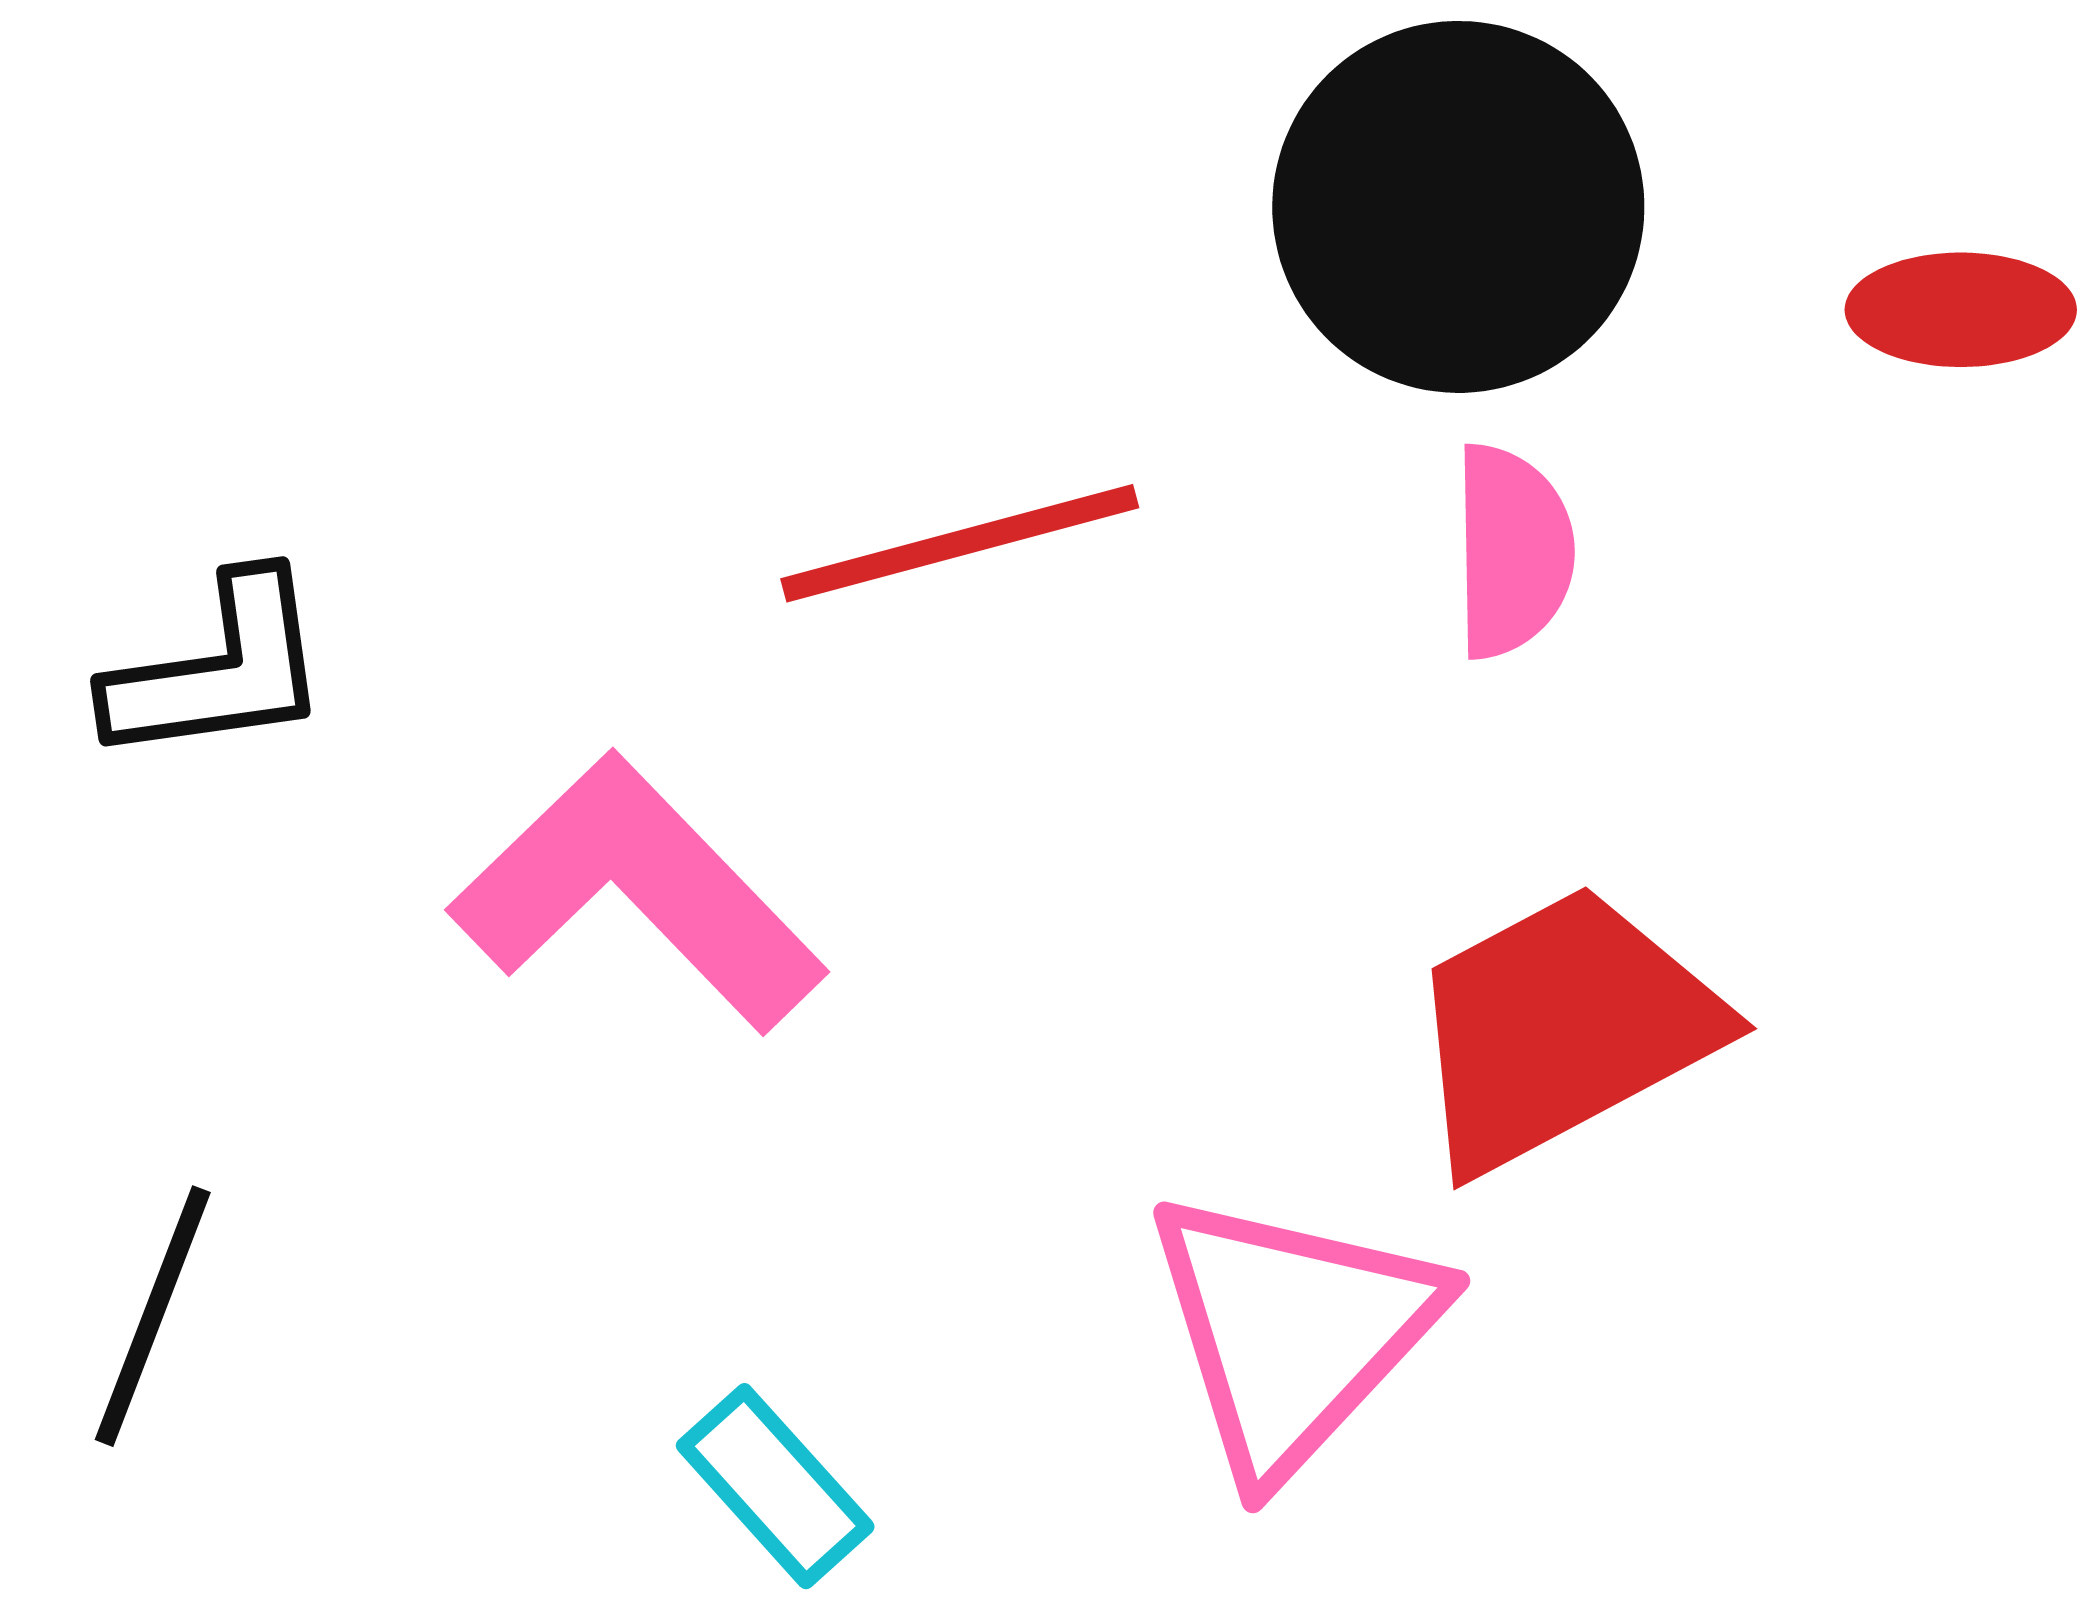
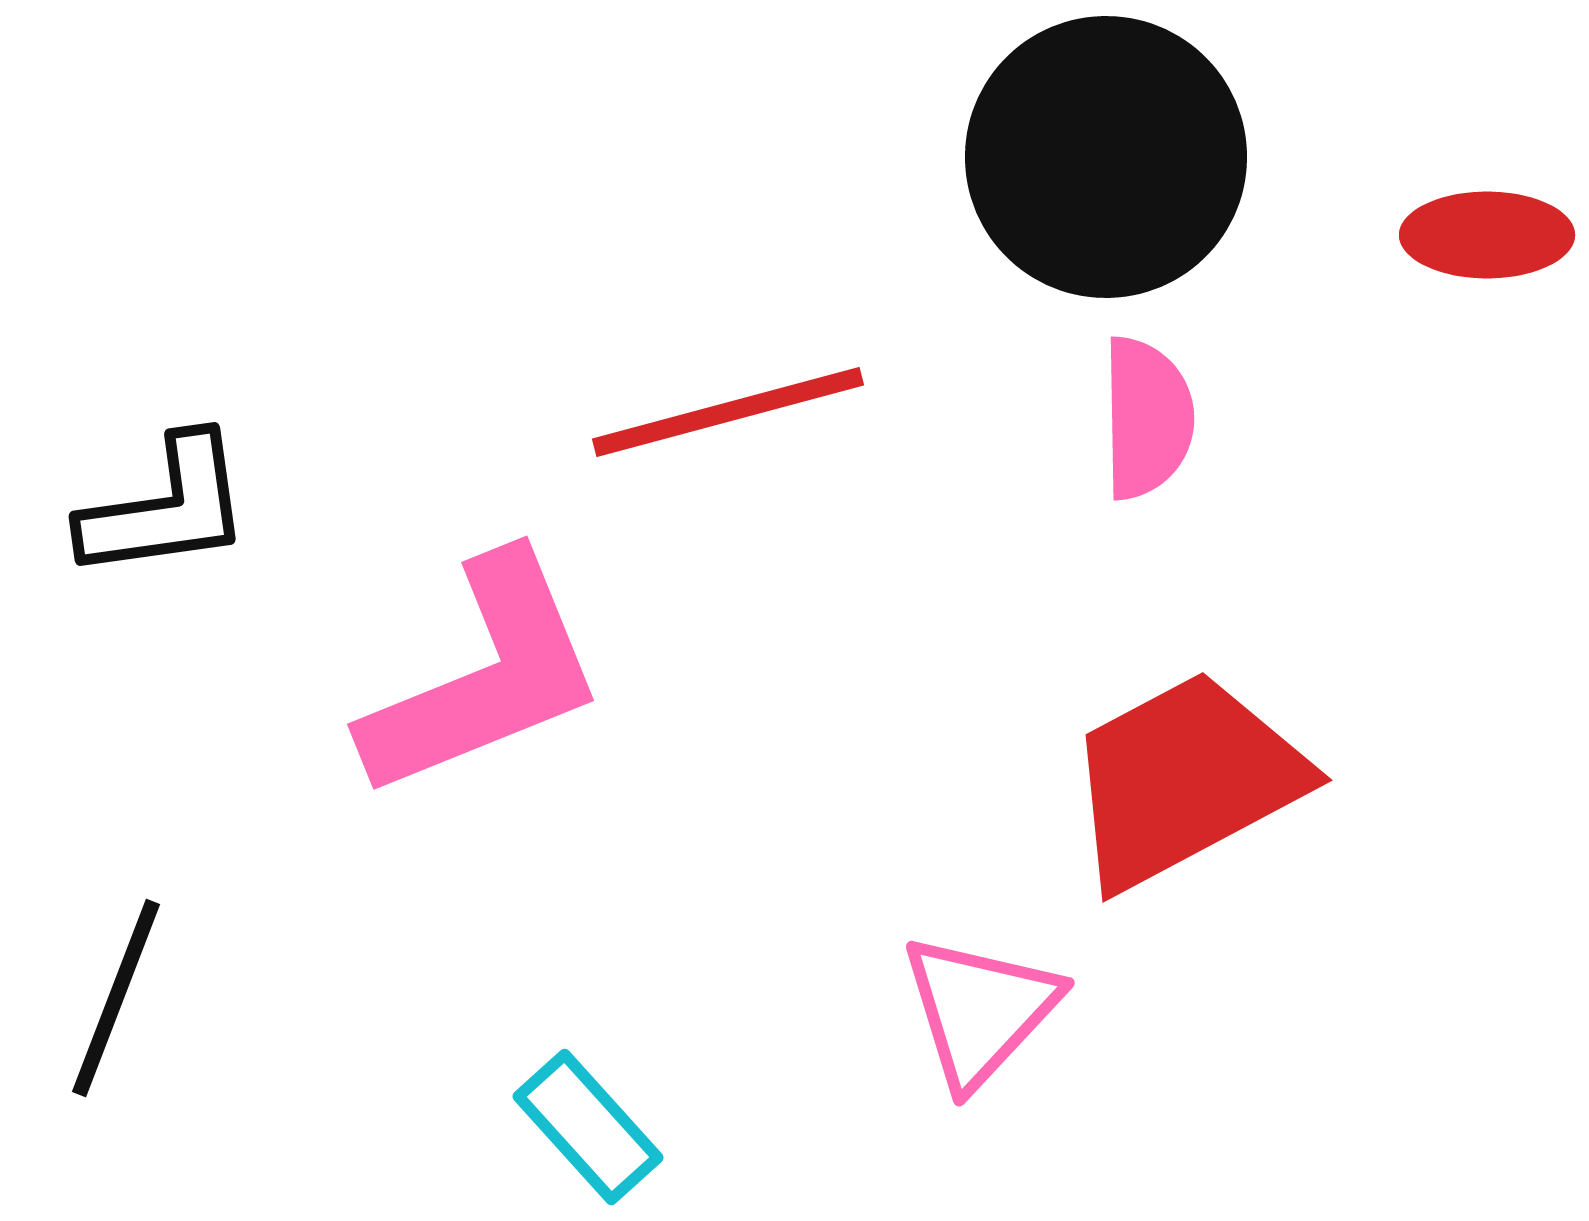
pink L-shape: (638, 893) -> (484, 677), turned 112
pink triangle: (1292, 1332) -> (980, 1010), size x0.7

